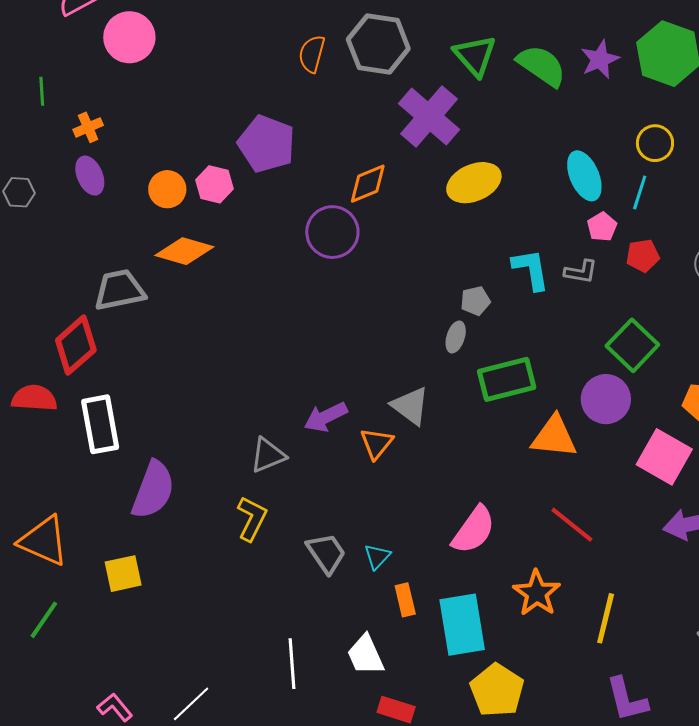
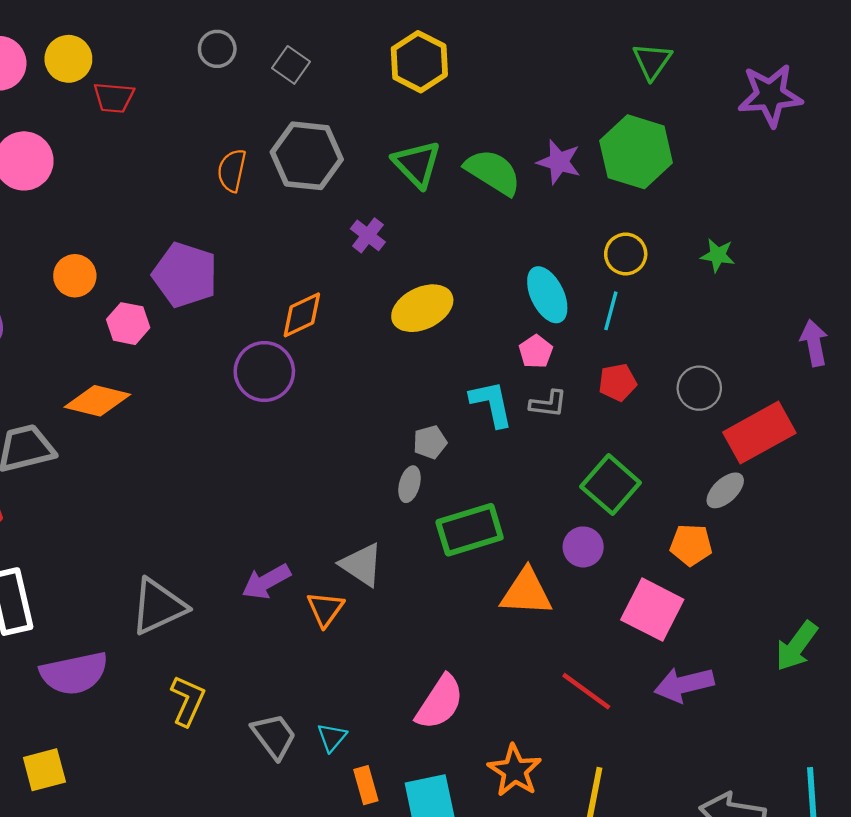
purple star: (600, 59) -> (559, 162), turned -30
purple cross: (429, 116) -> (368, 235), size x0.5
orange circle: (167, 189) -> (75, 276), moved
pink pentagon: (602, 227) -> (536, 352), moved
purple circle: (606, 399) -> (583, 547), size x0.7
gray triangle: (268, 455) -> (158, 606), moved, size x1.4
purple semicircle: (153, 490) -> (74, 673), turned 60
red line: (572, 525) -> (586, 691), moved

